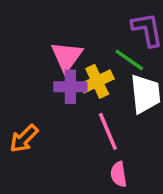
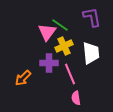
green line: (129, 60) -> (60, 25), moved
purple cross: (70, 87) -> (49, 63), moved

